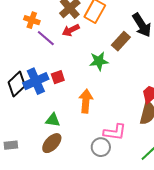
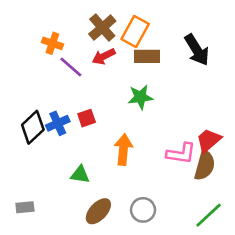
brown rectangle: (121, 41) -> (147, 56), moved, turned 48
blue cross: (36, 81) -> (58, 123), size x0.7
pink L-shape: (115, 132) -> (181, 153), moved
brown ellipse: (52, 143) -> (98, 211), moved

